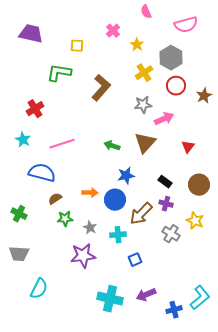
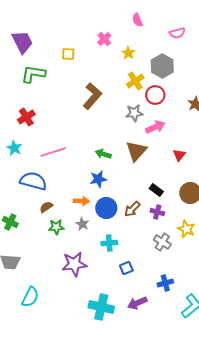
pink semicircle: (186, 25) -> (177, 33), size x0.7
purple trapezoid: (31, 34) -> (22, 42), turned 50
green L-shape: (59, 73) -> (33, 74), moved
red circle: (176, 86) -> (155, 95), moved
blue star: (126, 176) -> (98, 179), moved
brown arrow: (141, 214) -> (132, 209), moved, size x0.7
gray star: (90, 228) -> (82, 224), moved
blue cross: (174, 310) -> (165, 283), moved

